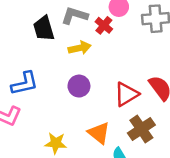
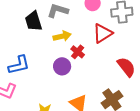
red cross: (104, 25) -> (78, 52), moved
red triangle: (126, 94) -> (103, 33), moved

